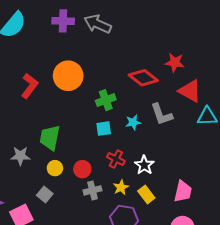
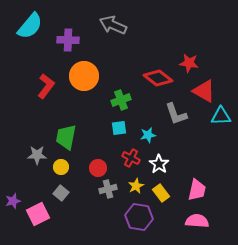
purple cross: (63, 21) -> (68, 40), moved
cyan star: (133, 122) -> (148, 135), moved
yellow circle: (55, 168) -> (61, 167), moved

